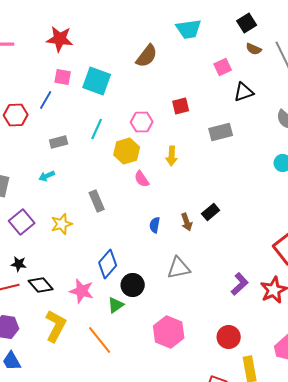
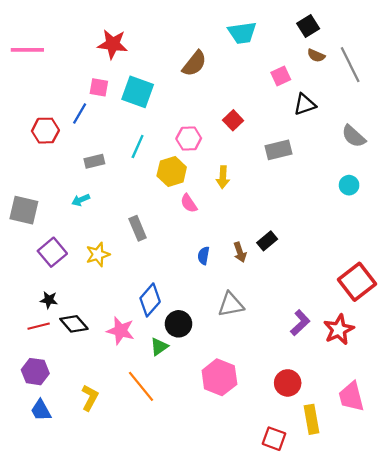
red star: (60, 39) -> (113, 44), moved
red square: (181, 106) -> (233, 120), turned -30
yellow L-shape: (56, 326) -> (90, 398), moved, size x0.7

